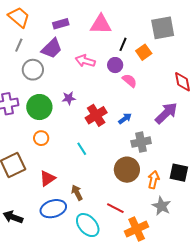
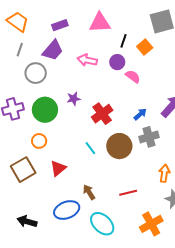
blue arrow: (125, 118) -> (140, 114), moved
orange circle: (41, 138) -> (39, 141), moved
brown circle: (127, 170) -> (119, 146), moved
red triangle: (48, 178) -> (58, 168), moved
red line: (115, 208) -> (128, 193), moved, turned -36

